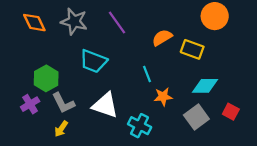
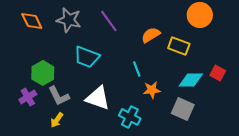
red square: (231, 112) -> (218, 73), moved
gray square: (196, 117) -> (183, 109), turned -30

